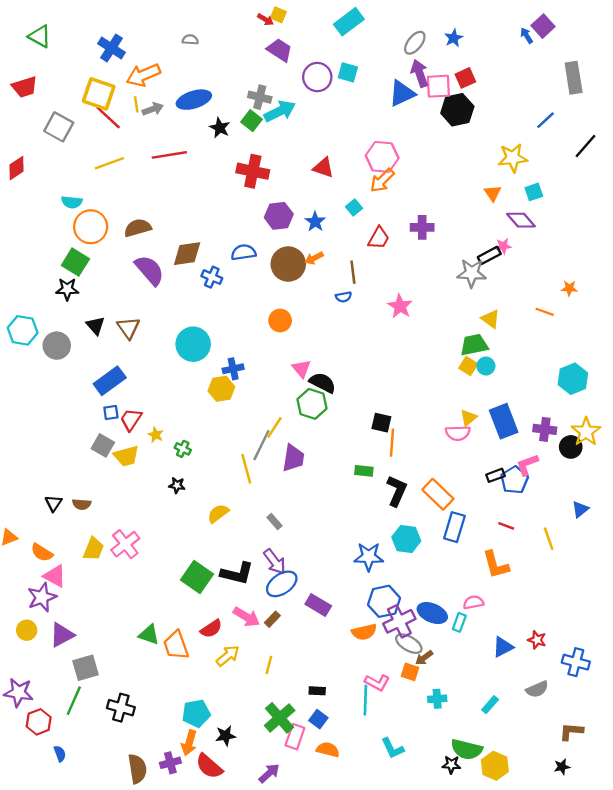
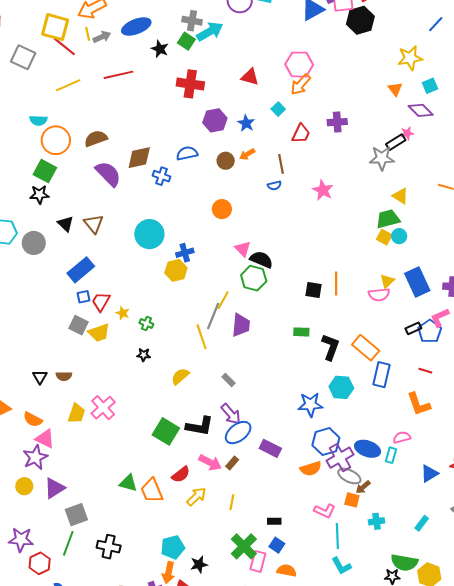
brown circle: (288, 264) -> (226, 161), size x0.6
orange line: (392, 443) -> (336, 284), moved
cyan line: (365, 700) -> (337, 536), moved

